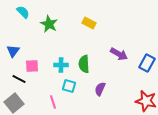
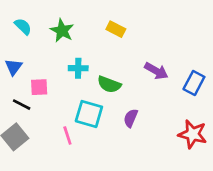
cyan semicircle: (23, 12) -> (23, 27), moved
green semicircle: (84, 64) -> (109, 84), turned -66
cyan cross: (61, 65) -> (78, 68), moved
cyan square: (69, 86) -> (89, 114), size x1.5

